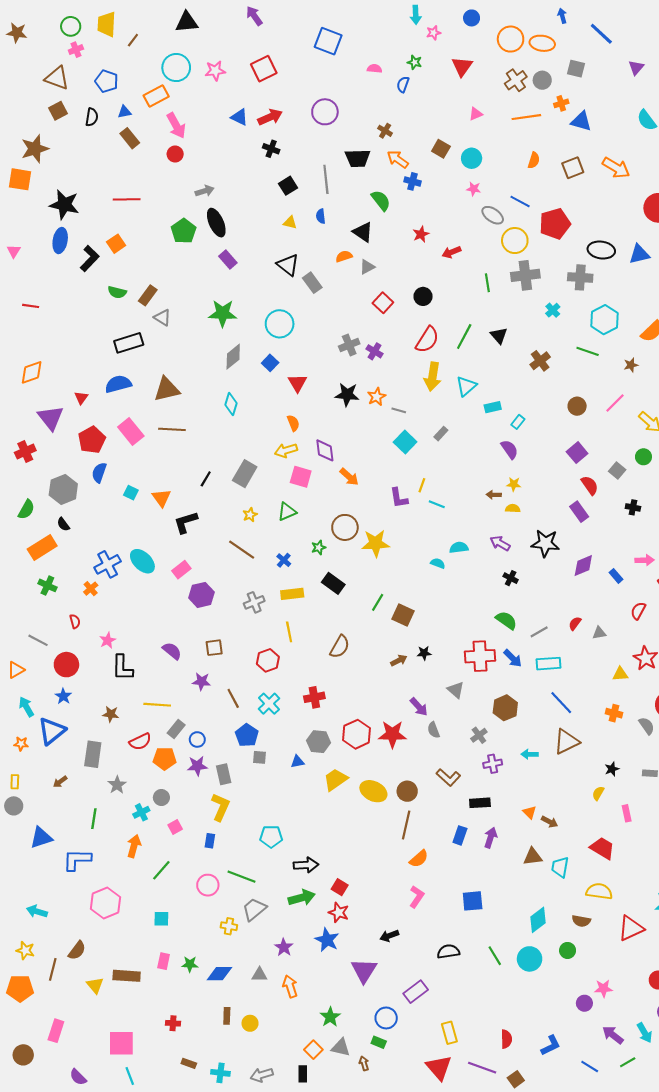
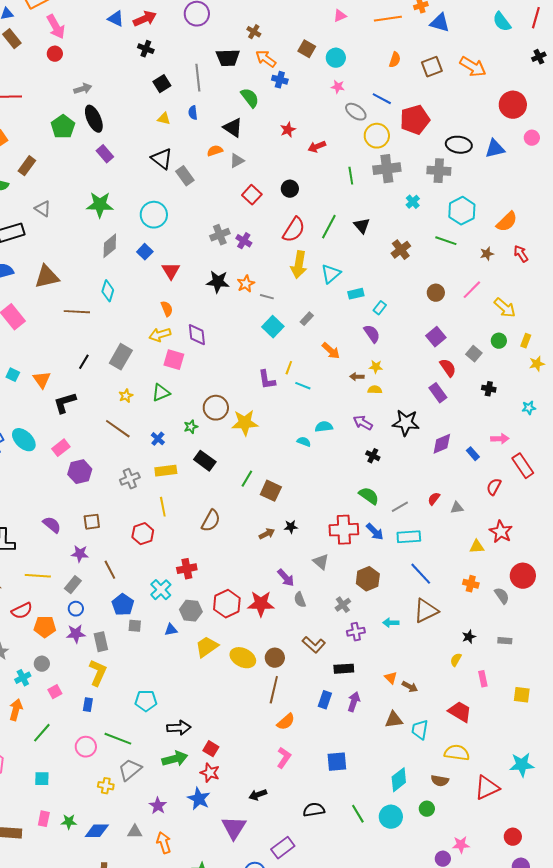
brown rectangle: (148, 295) -> (27, 166), moved
brown line: (172, 429) -> (77, 312), moved
orange arrow: (349, 477) -> (331, 351), moved
cyan cross: (269, 704) -> (161, 590), moved
gray rectangle: (176, 729) -> (73, 585), moved

